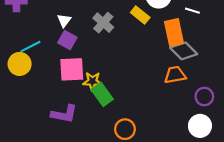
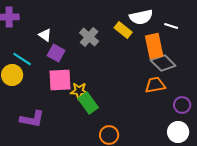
white triangle: (64, 20) -> (45, 35), moved, turned -32
cyan line: (30, 47) -> (22, 59), turned 60
purple L-shape: (64, 114) -> (32, 119), moved

